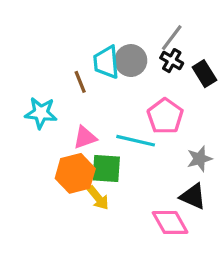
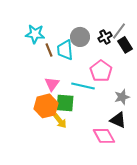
gray line: (172, 38) -> (119, 31), moved
black cross: (172, 61) -> (105, 37), turned 32
cyan trapezoid: (106, 62) -> (65, 50), moved
cyan star: (41, 113) -> (35, 34), moved
pink triangle: (85, 137) -> (52, 84), turned -35

